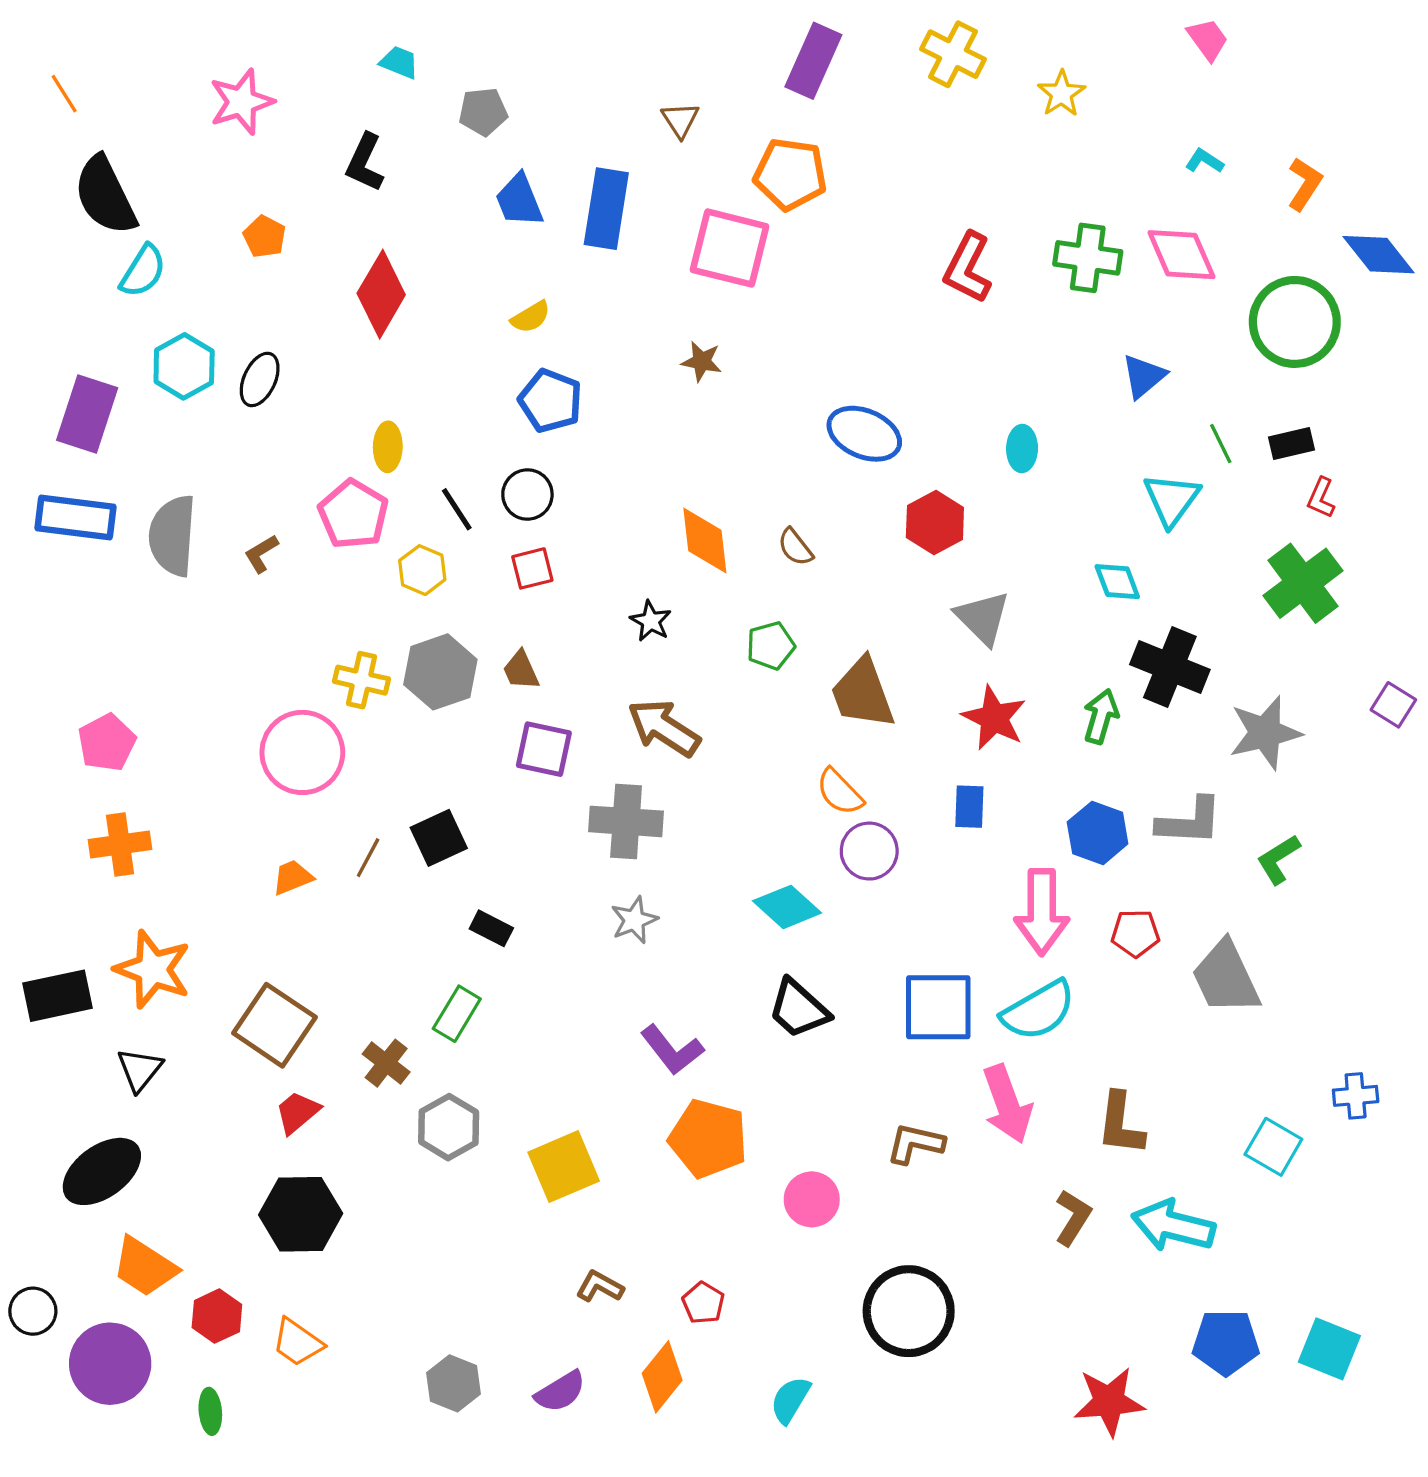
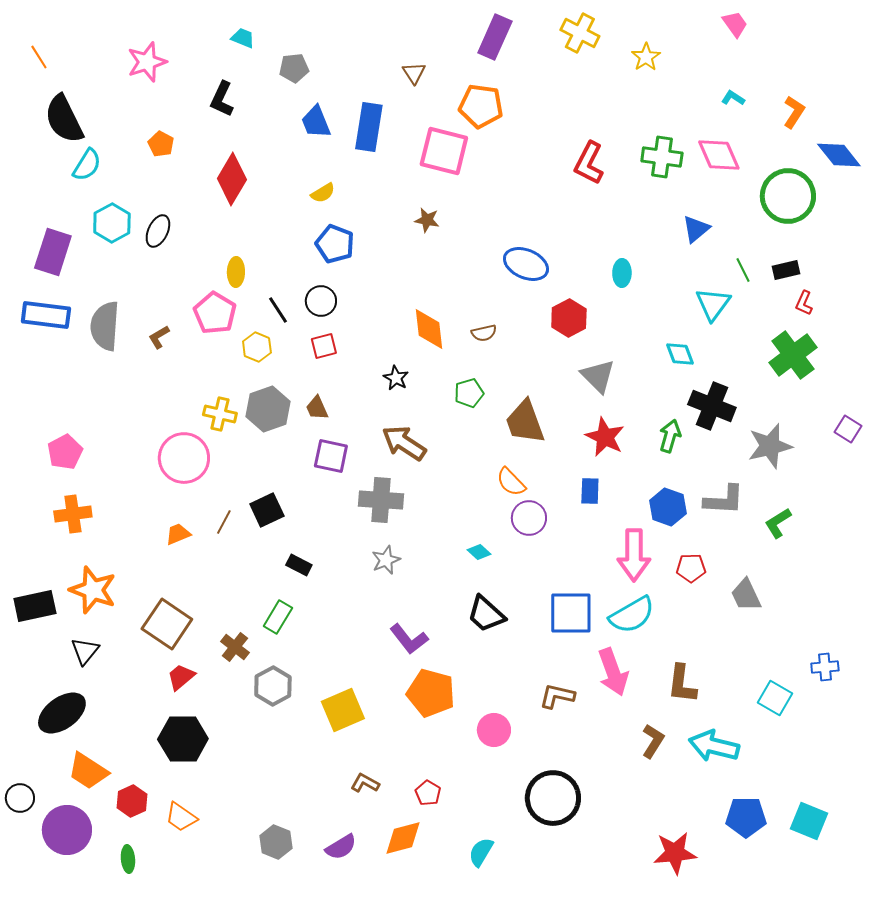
brown semicircle: (795, 547) -> (484, 333), turned -65
cyan diamond: (787, 907) -> (479, 552), size x0.6
gray trapezoid: (1226, 978) -> (746, 595), size x0.7
orange diamond: (662, 1377) -> (403, 838), turned 36

